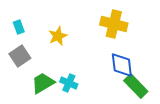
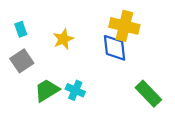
blue diamond: (122, 65) -> (115, 48), moved

